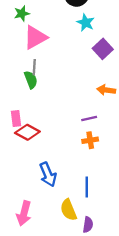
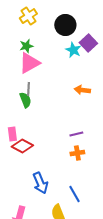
green star: (22, 13) -> (26, 46), moved
purple square: (103, 49) -> (88, 43), moved
orange arrow: (106, 90) -> (82, 90), moved
blue line: (87, 187) -> (74, 194), turned -30

